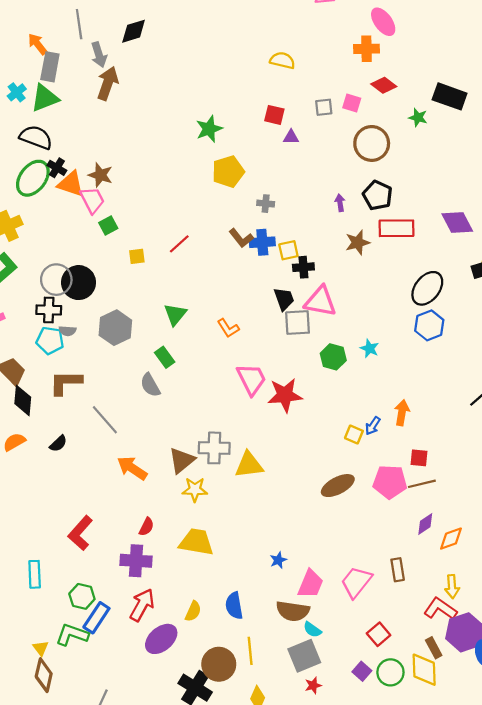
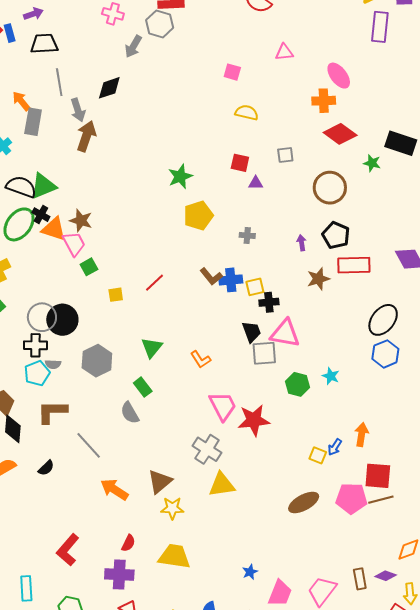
red diamond: (384, 85) -> (340, 134), size x1.4
green triangle: (45, 98) -> (43, 186), moved
pink square: (352, 103) -> (232, 72), moved
gray cross: (266, 204) -> (247, 235), moved
cyan pentagon: (50, 340) -> (37, 373), turned -30
gray cross: (214, 448) -> (207, 449), moved, turned 32
red square: (419, 458) -> (378, 476), size x1.6
purple diamond: (425, 524) -> (386, 576), moved, turned 55

